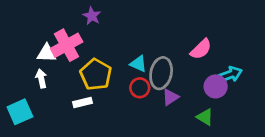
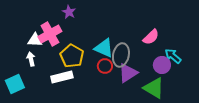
cyan triangle: (138, 64) -> (104, 48), size x1.5
cyan arrow: (230, 74) -> (173, 56), turned -120
purple triangle: (170, 97) -> (128, 73), size x1.5
white rectangle: (83, 102) -> (62, 77), size x1.5
green triangle: (205, 117) -> (154, 88), size x1.6

